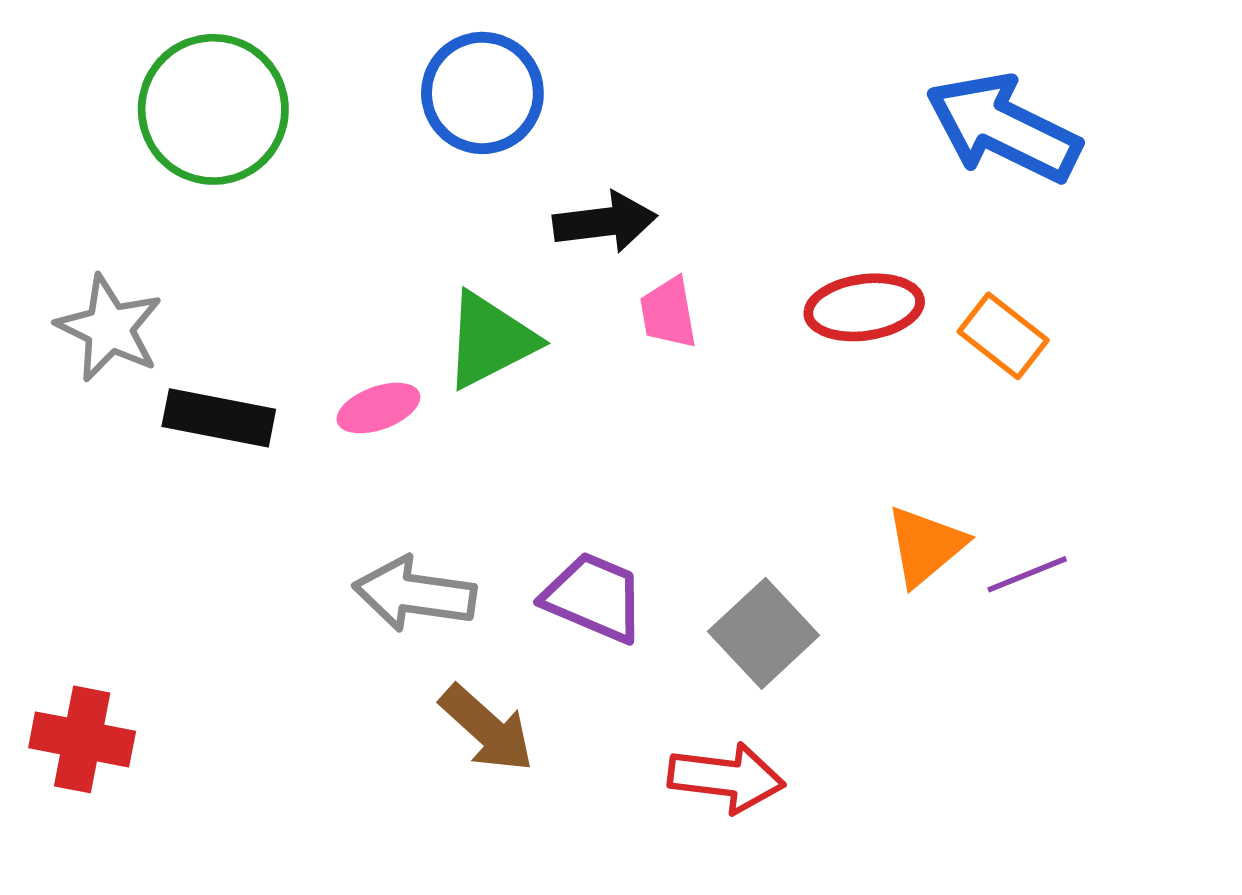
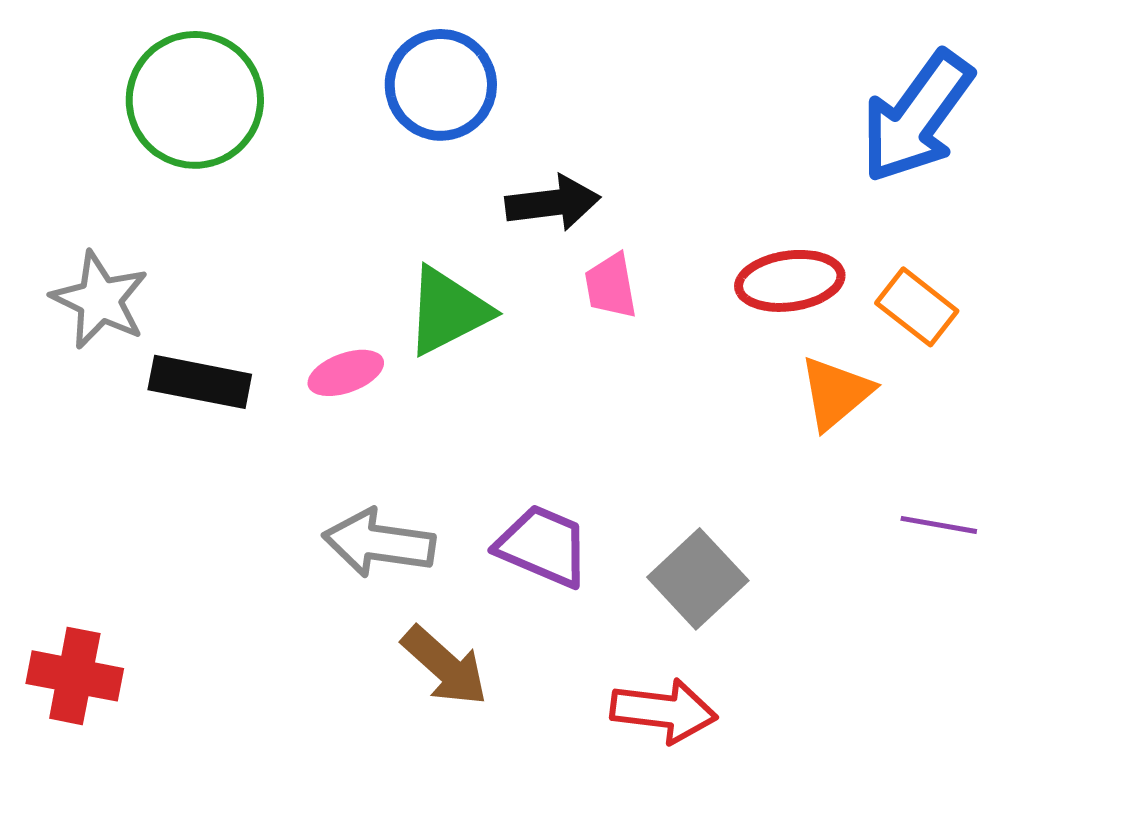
blue arrow: (1003, 128) -> (917, 117), turned -80
orange triangle: (925, 546) -> (836, 393), moved
purple line: (1027, 574) -> (939, 525), turned 32

